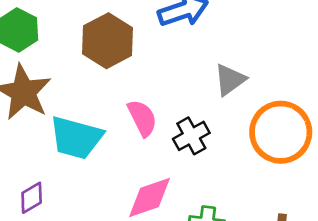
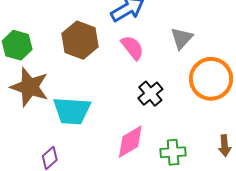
gray triangle: (230, 80) -> (182, 38), moved
pink semicircle: (142, 118) -> (132, 48), moved

